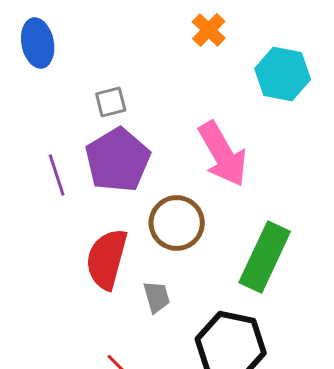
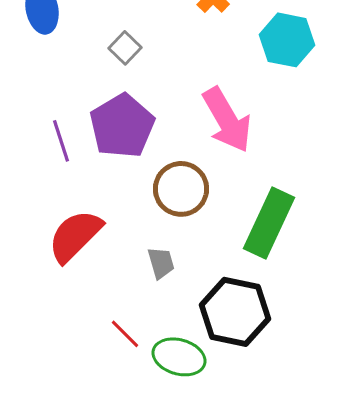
gray square: (111, 102) -> (125, 48), moved, turned -32
red semicircle: (107, 259) -> (75, 236), moved, turned 30

